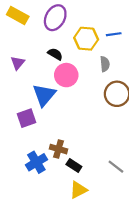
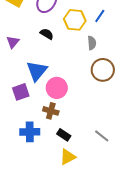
blue line: (114, 34) -> (100, 16), turned -48
pink circle: (66, 75) -> (57, 88), moved
brown cross: (59, 149) -> (51, 111), moved
blue cross: (36, 162) -> (30, 132), turned 30

